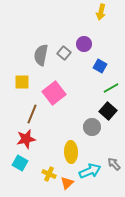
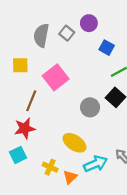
gray circle: (92, 127) -> (90, 107), moved
yellow ellipse: (71, 152) -> (74, 143), turned -55
cyan square: (20, 163) -> (18, 155), turned 35

